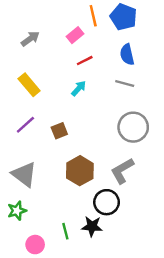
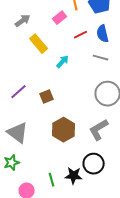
red line: (85, 61) -> (81, 35), moved
yellow rectangle: (29, 85) -> (39, 44), moved
black circle: (107, 202) -> (94, 164), moved

